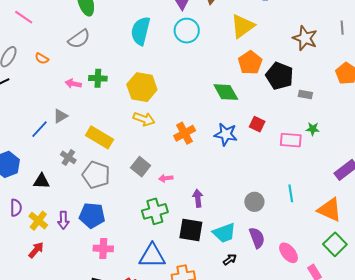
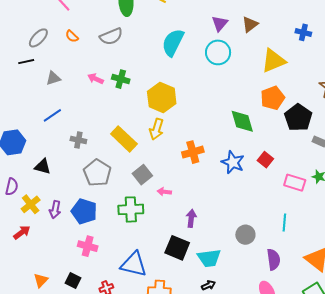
orange semicircle: (42, 59) -> (72, 36), moved
gray triangle: (60, 116) -> (53, 78), moved
yellow arrow: (144, 119) -> (156, 129), turned 75
yellow rectangle: (100, 137) -> (124, 139), moved
gray cross: (68, 157) -> (78, 140), moved, turned -35
cyan line: (291, 193) -> (284, 223), moved
green cross: (155, 211) -> (131, 209), moved
purple semicircle: (257, 238) -> (273, 259), moved

